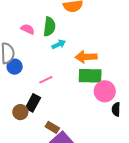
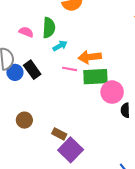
pink line: (46, 80) -> (70, 69), moved, turned 40
black rectangle: (33, 103) -> (32, 70), moved, turned -60

